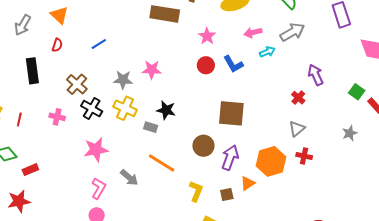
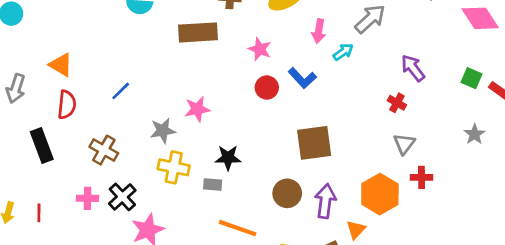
pink arrow: (253, 33) -> (319, 31), turned -54
red semicircle: (57, 45) -> (67, 105), size x1.5
black cross: (92, 109) -> (122, 197), moved, turned 30

